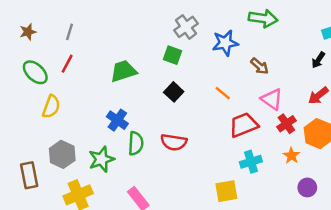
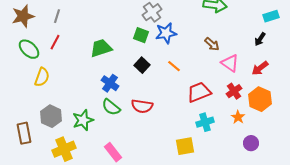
brown star: (28, 32) -> (23, 16), size x1.6
blue star: (225, 43) -> (166, 33), moved
orange line: (223, 93) -> (174, 66), moved
pink triangle: (272, 99) -> (230, 63), moved
blue cross: (117, 120) -> (110, 83), moved
green semicircle: (136, 143) -> (111, 107), turned 126

